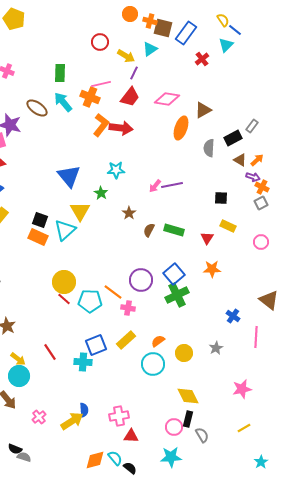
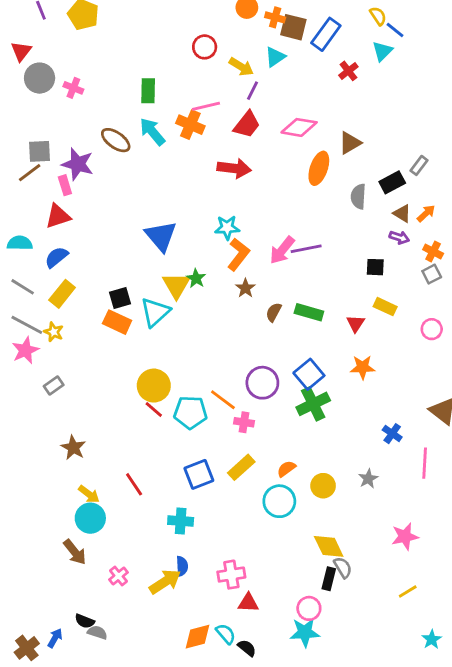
orange L-shape: (101, 125) -> (238, 254), moved
purple arrow: (253, 177) -> (399, 237), moved
pink arrow: (155, 186) -> (282, 250), size x1.5
green star: (101, 193) -> (196, 278), moved
black square: (40, 220) -> (120, 298), turned -35
cyan cross: (83, 362) -> (181, 521), moved
pink circle: (174, 427) -> (309, 608), moved
gray semicircle: (202, 435) -> (343, 568), moved

